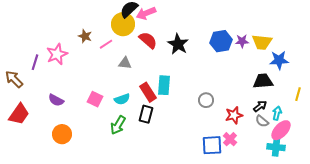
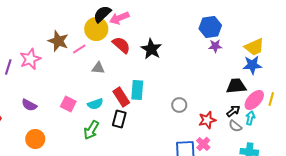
brown star: (85, 36) -> (58, 41), size x1.5
blue hexagon: (221, 41) -> (210, 27), moved
yellow trapezoid: (262, 42) -> (254, 47), moved, turned -30
pink ellipse: (281, 130) -> (254, 100), moved

